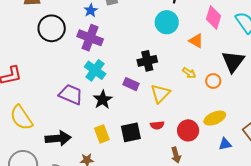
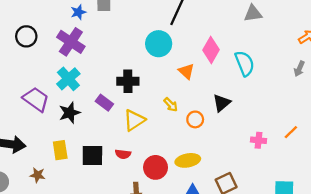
black circle: (52, 28) -> (26, 36), moved, size x0.7
black triangle: (233, 61) -> (222, 103), size x0.7

